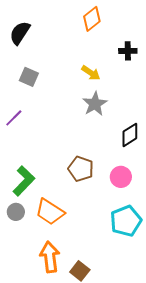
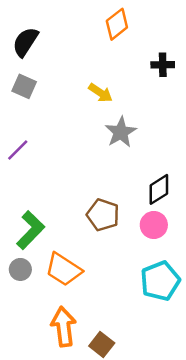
yellow arrow: (91, 73) -> (100, 93), moved
gray square: (29, 77) -> (24, 86), moved
black diamond: (130, 135) -> (159, 189), moved

